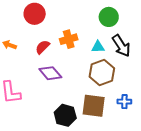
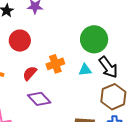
green circle: (109, 17) -> (94, 39), size x1.4
brown hexagon: (102, 73) -> (113, 97), moved

